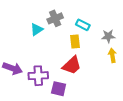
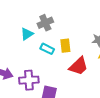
cyan rectangle: (83, 25) -> (47, 49), moved
red trapezoid: (72, 65) -> (79, 66), moved

